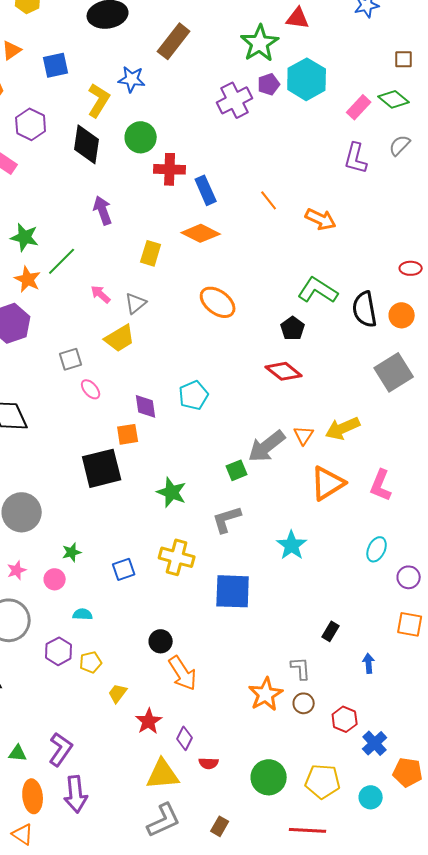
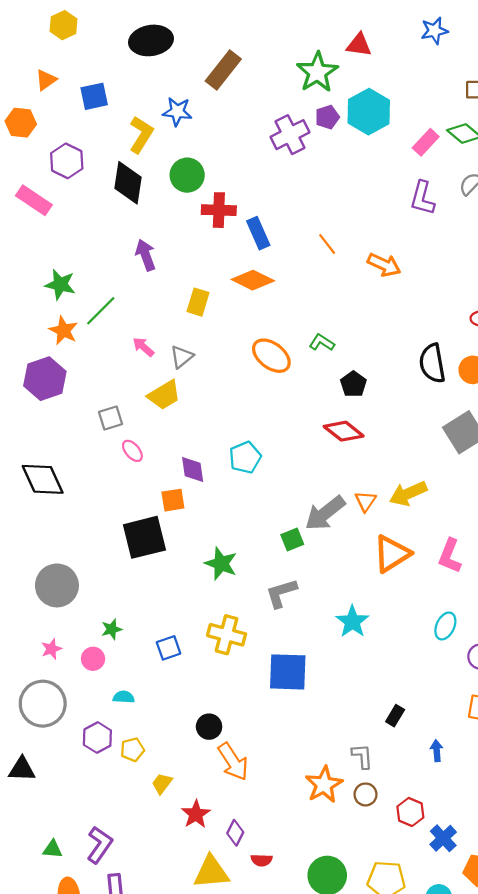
green L-shape: (318, 290) -> (322, 343), moved, size x0.6

